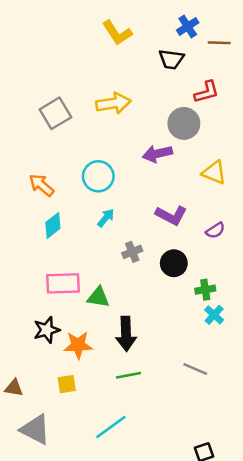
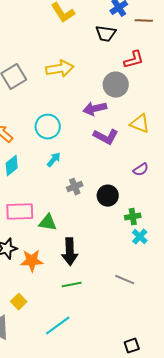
purple L-shape: (171, 215) -> (106, 137), moved
yellow square: (67, 384) -> (19, 302), moved, turned -35

